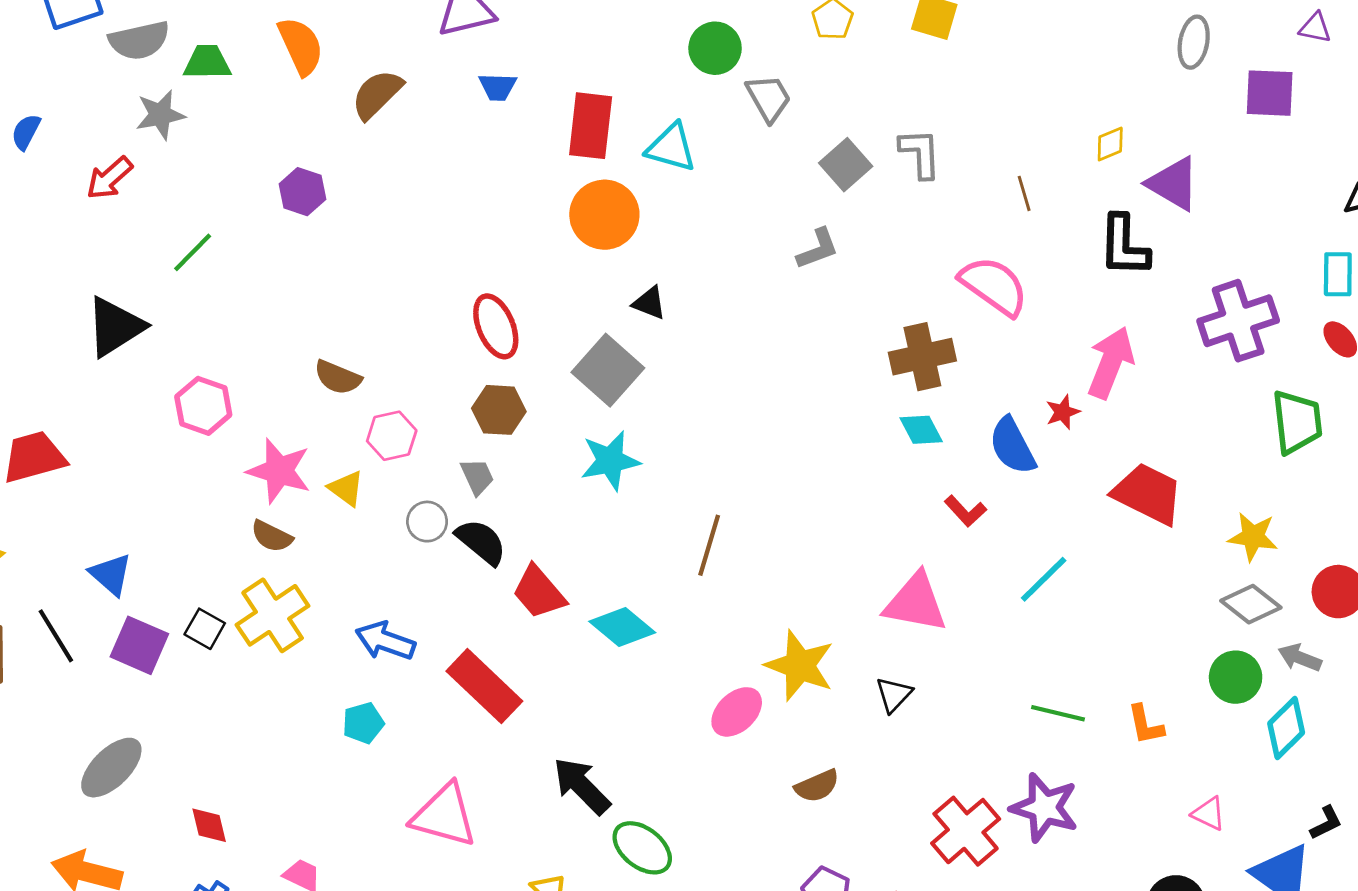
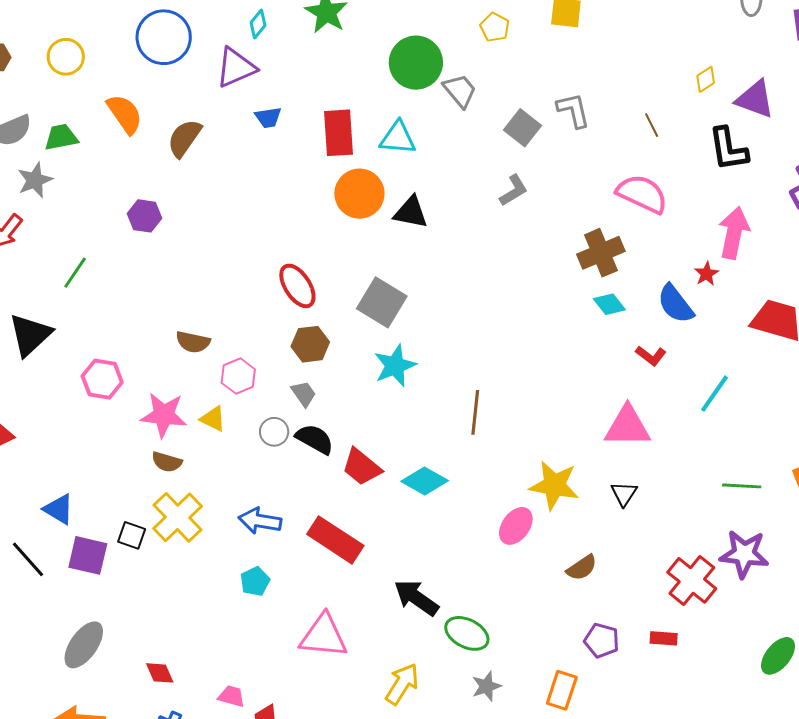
green circle: (715, 48) -> (416, 63), size x1.4
black triangle: (649, 303) -> (411, 212), moved, size x1.4

